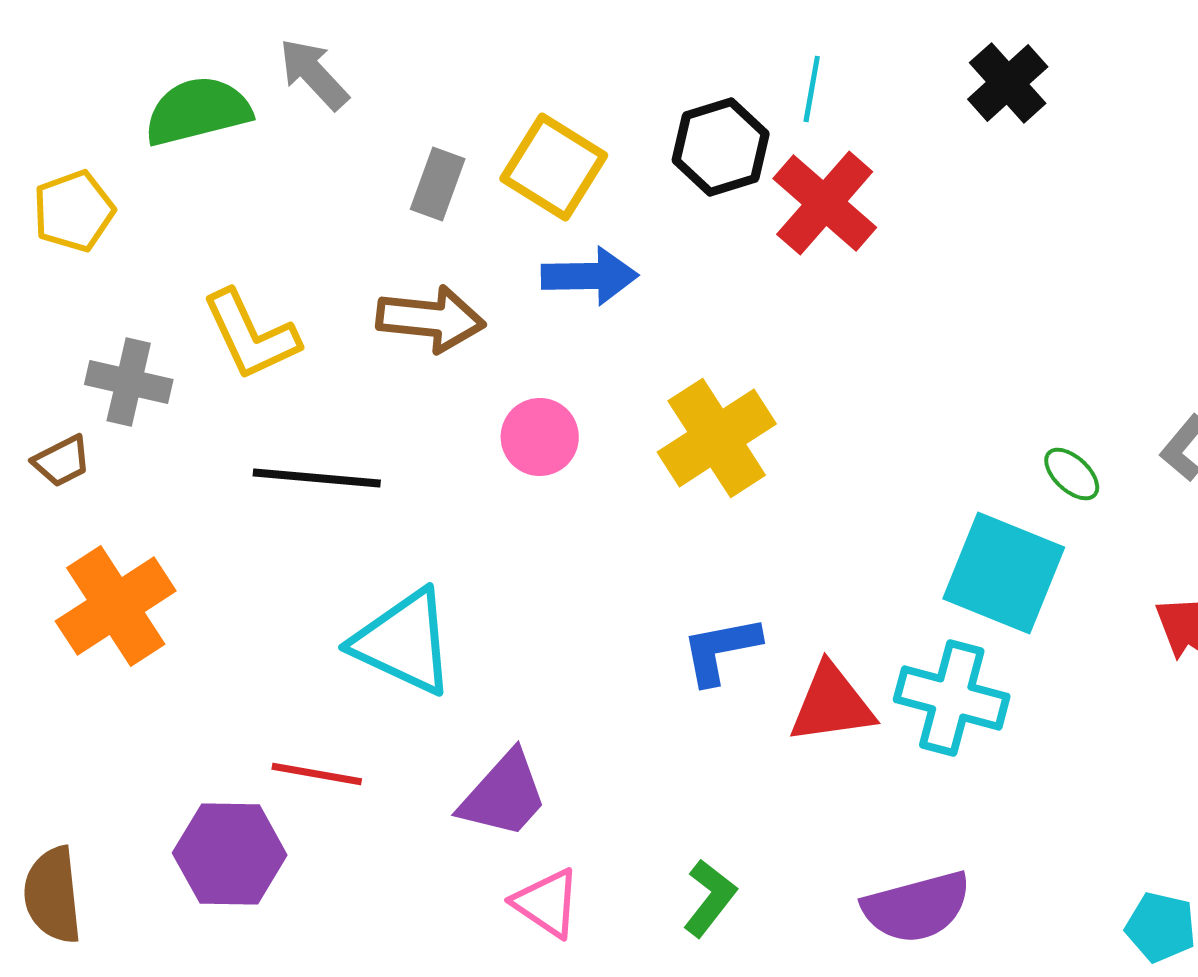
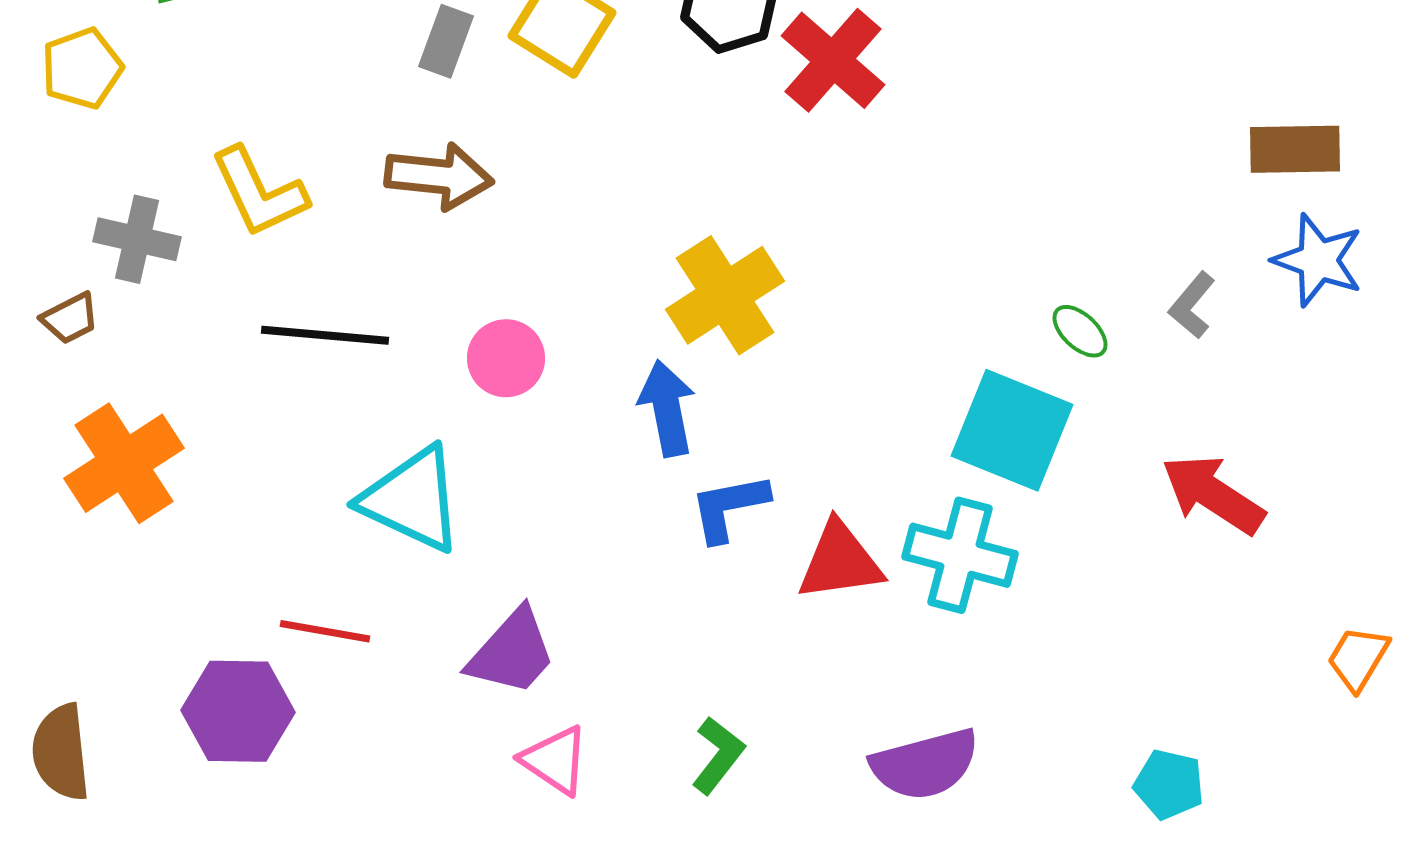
blue arrow: (590, 276) -> (667, 408), moved, turned -100
pink circle: (540, 437) -> (506, 358), moved

